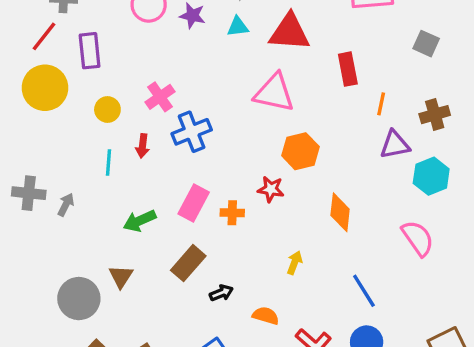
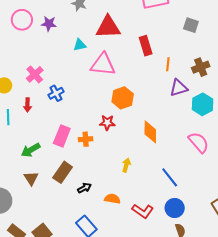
cyan triangle: (238, 27) -> (80, 45), moved
blue cross: (192, 132) -> (56, 93), size x0.7
brown triangle: (121, 276) -> (31, 178), moved

